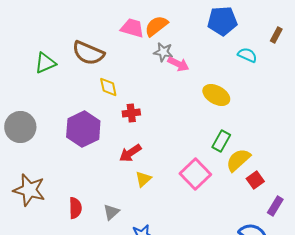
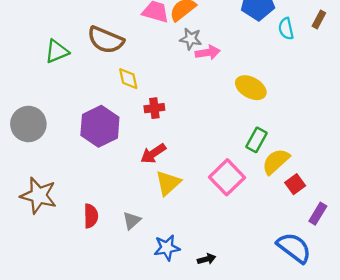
cyan semicircle: (247, 55) -> (286, 29), moved, turned -126
pink arrow: (178, 64) -> (208, 52), turned -35
yellow triangle: (143, 179) -> (168, 183), size x1.4

